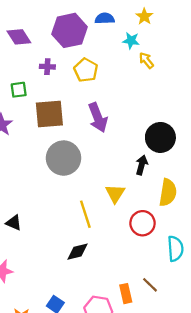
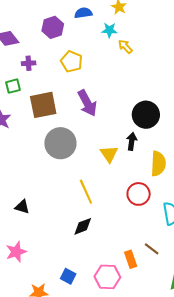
purple hexagon: (69, 30) -> (53, 27), size x0.7
purple cross: (47, 67) -> (29, 63), moved
yellow triangle: (115, 193) -> (109, 154), moved

